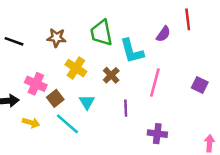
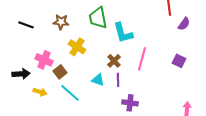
purple semicircle: (163, 34) -> (184, 24), moved
brown cross: (111, 75) -> (114, 61), moved
cyan triangle: (87, 102) -> (98, 80), moved, turned -40
purple cross: (157, 134) -> (130, 103), moved

